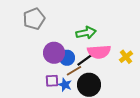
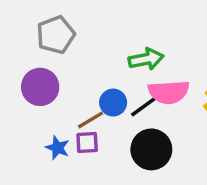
purple circle: (54, 53) -> (40, 87), moved
brown line: (74, 71) -> (91, 120), moved
blue star: (65, 85) -> (58, 148), moved

